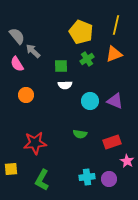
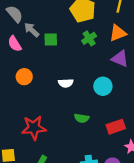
green square: (61, 66) -> (51, 39), moved
white semicircle: (65, 85) -> (66, 83), moved
cyan circle: (90, 101) -> (103, 86), moved
purple triangle: (115, 101) -> (120, 59), moved

